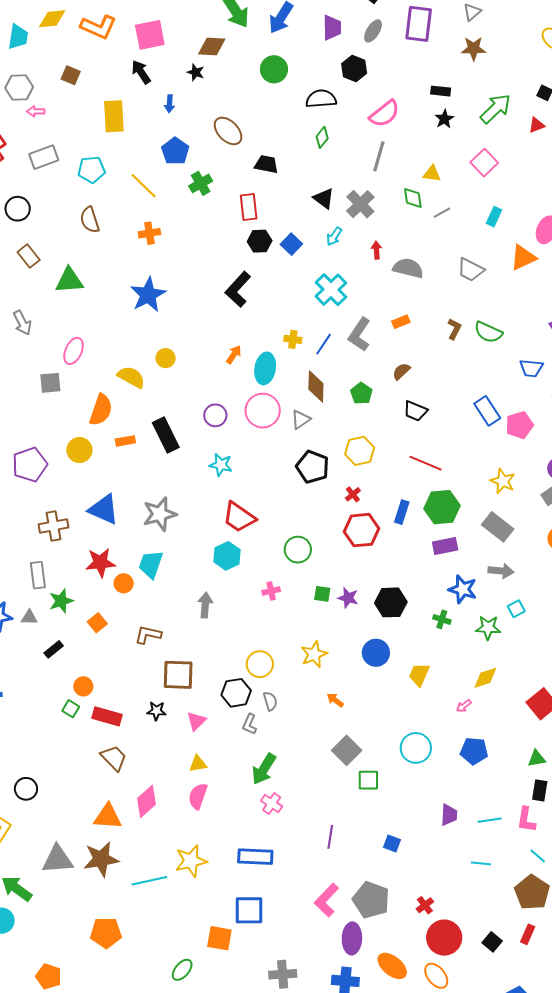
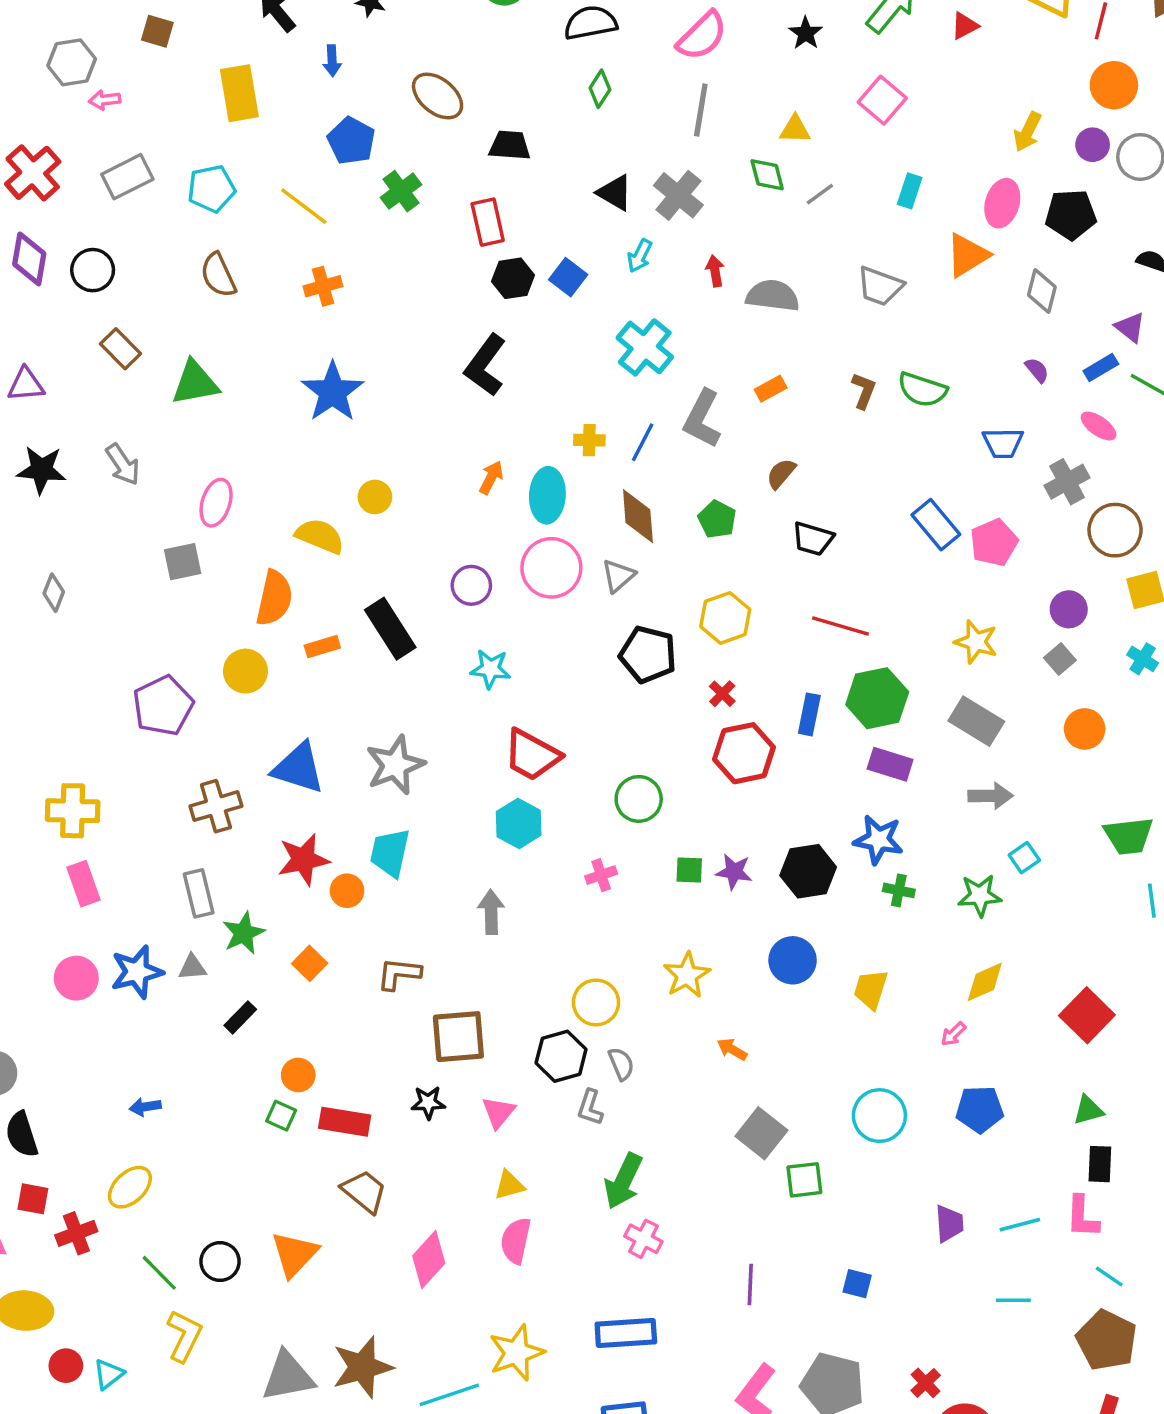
purple rectangle: (445, 546) -> (890, 764), turned 35
blue star: (463, 589) -> (878, 840), moved
orange triangle: (108, 817) -> (294, 1254), moved, turned -44

